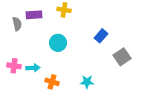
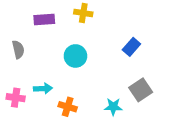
gray semicircle: (17, 24) -> (18, 49), moved
gray square: (122, 57) -> (141, 90), moved
pink cross: (14, 66) -> (16, 98), moved

